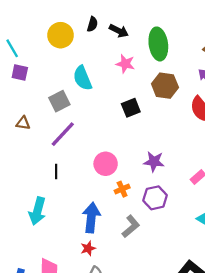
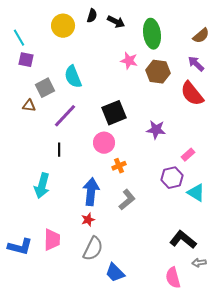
pink star: (125, 64) -> (129, 61), moved
cyan semicircle: (82, 78) -> (73, 77), moved
gray square: (59, 101) -> (45, 88), moved
black square: (131, 108) -> (114, 113), moved, size x1.4
purple star: (154, 162) -> (156, 130), moved
purple hexagon: (155, 198) -> (172, 178), moved

